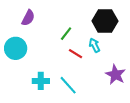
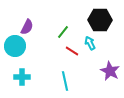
purple semicircle: (28, 18) -> (27, 27), moved
cyan cross: (41, 81) -> (22, 77), moved
cyan line: (68, 85) -> (65, 81), turned 30

